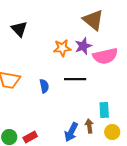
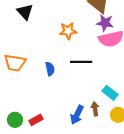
purple star: (83, 46) -> (105, 23), moved, turned 30
cyan rectangle: (104, 110) -> (110, 93), turned -49

